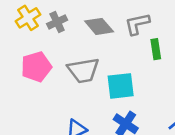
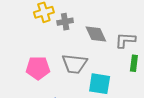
pink pentagon: (36, 67) -> (38, 68), moved

